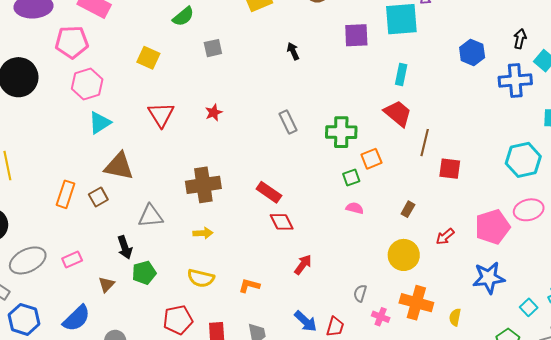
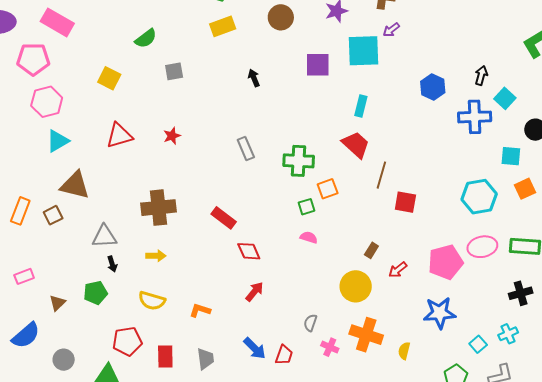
red triangle: (161, 115) -> (119, 136), turned 44
brown rectangle: (408, 209) -> (371, 250), moved
red diamond: (282, 222) -> (249, 251), moved
black arrow: (125, 247) -> (112, 264), moved, size x0.7

